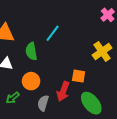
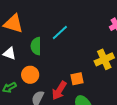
orange square: (79, 76) -> (77, 79), turned -32

